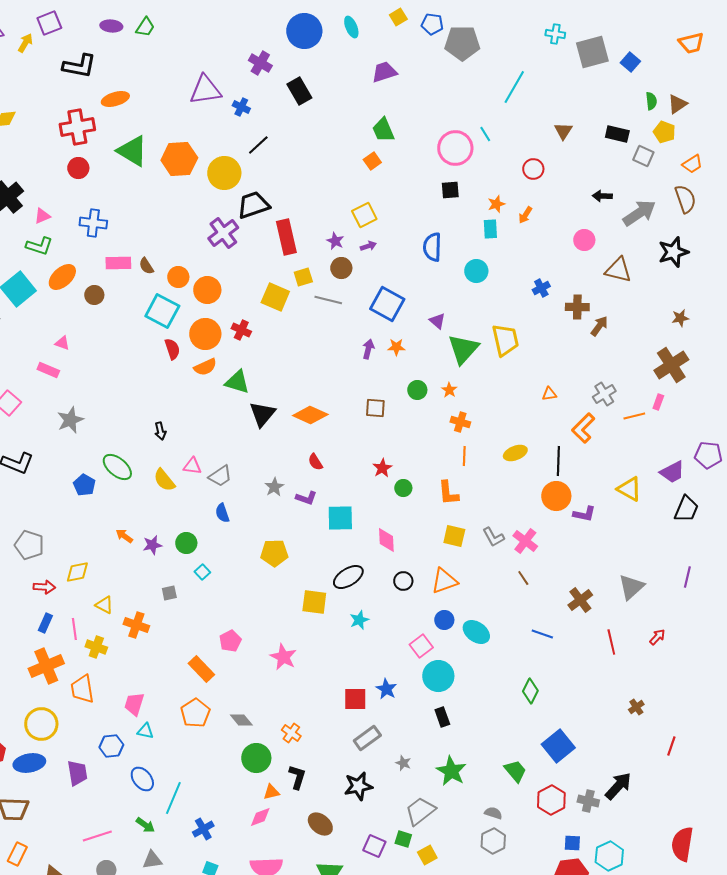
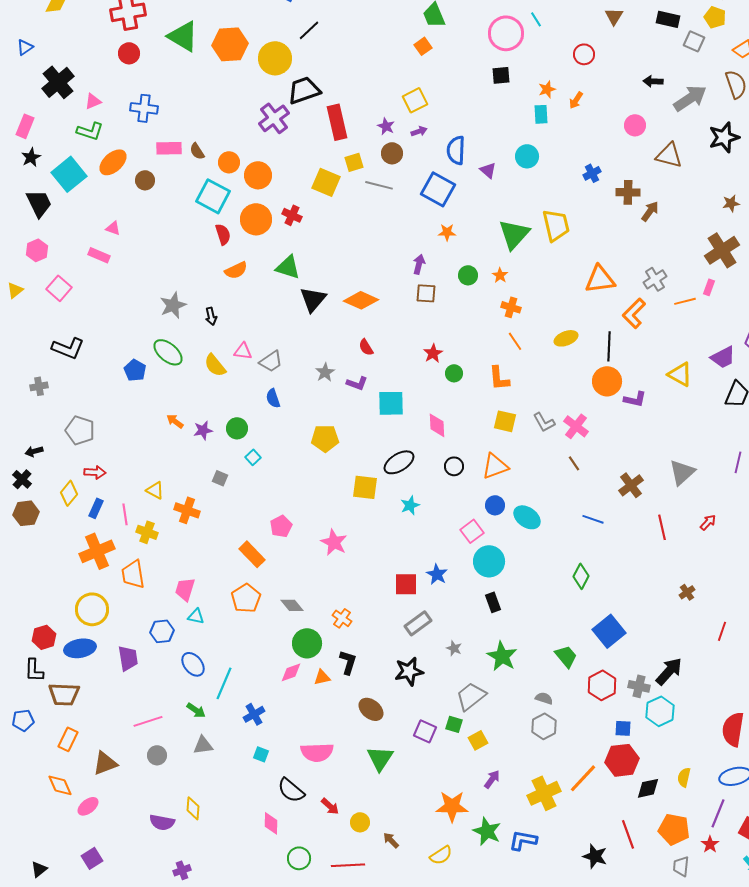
blue semicircle: (432, 247) -> (456, 150), moved
purple triangle: (437, 321) -> (488, 170), moved
purple arrow: (368, 349) -> (419, 264), moved
orange semicircle: (205, 367) -> (236, 270), moved
orange triangle: (549, 394) -> (600, 279), size x2.0
gray star: (70, 420) -> (173, 305), moved
orange line: (464, 456) -> (515, 341), turned -36
yellow diamond: (77, 572) -> (69, 493), moved, turned -40
gray square: (169, 593) -> (220, 478), turned 35
pink diamond: (260, 817) -> (291, 672), moved
cyan hexagon: (609, 856) -> (660, 711), moved

